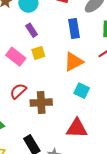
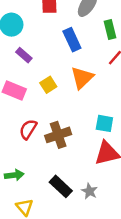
yellow square: (38, 53) -> (48, 85), moved
cyan square: (82, 91) -> (104, 123), moved

